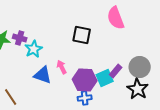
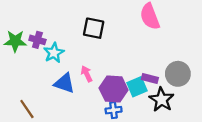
black square: (82, 35) -> (94, 28), moved
purple rectangle: (116, 71) -> (150, 79), turned 64
black star: (138, 89) -> (161, 100), moved

